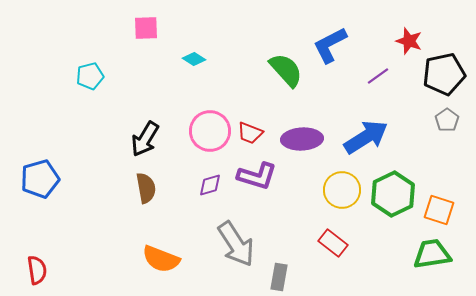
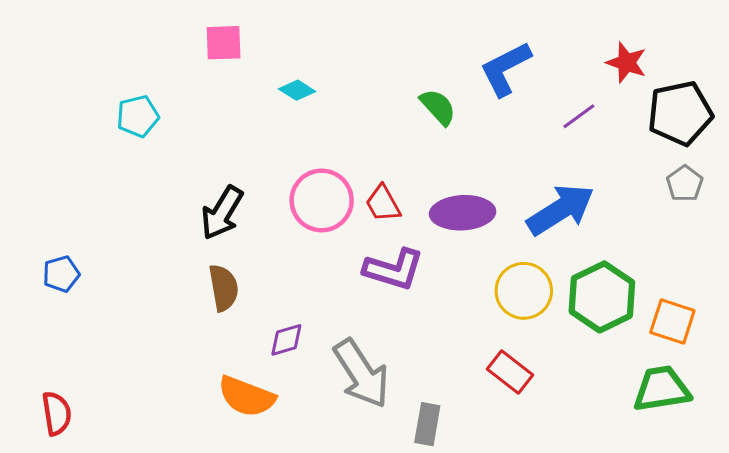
green semicircle: (286, 70) -> (438, 107), size x0.7
red trapezoid: (250, 133) -> (383, 204), turned 40
blue pentagon: (40, 179) -> (61, 274), size x0.6
purple diamond: (210, 185) -> (286, 340), moved

